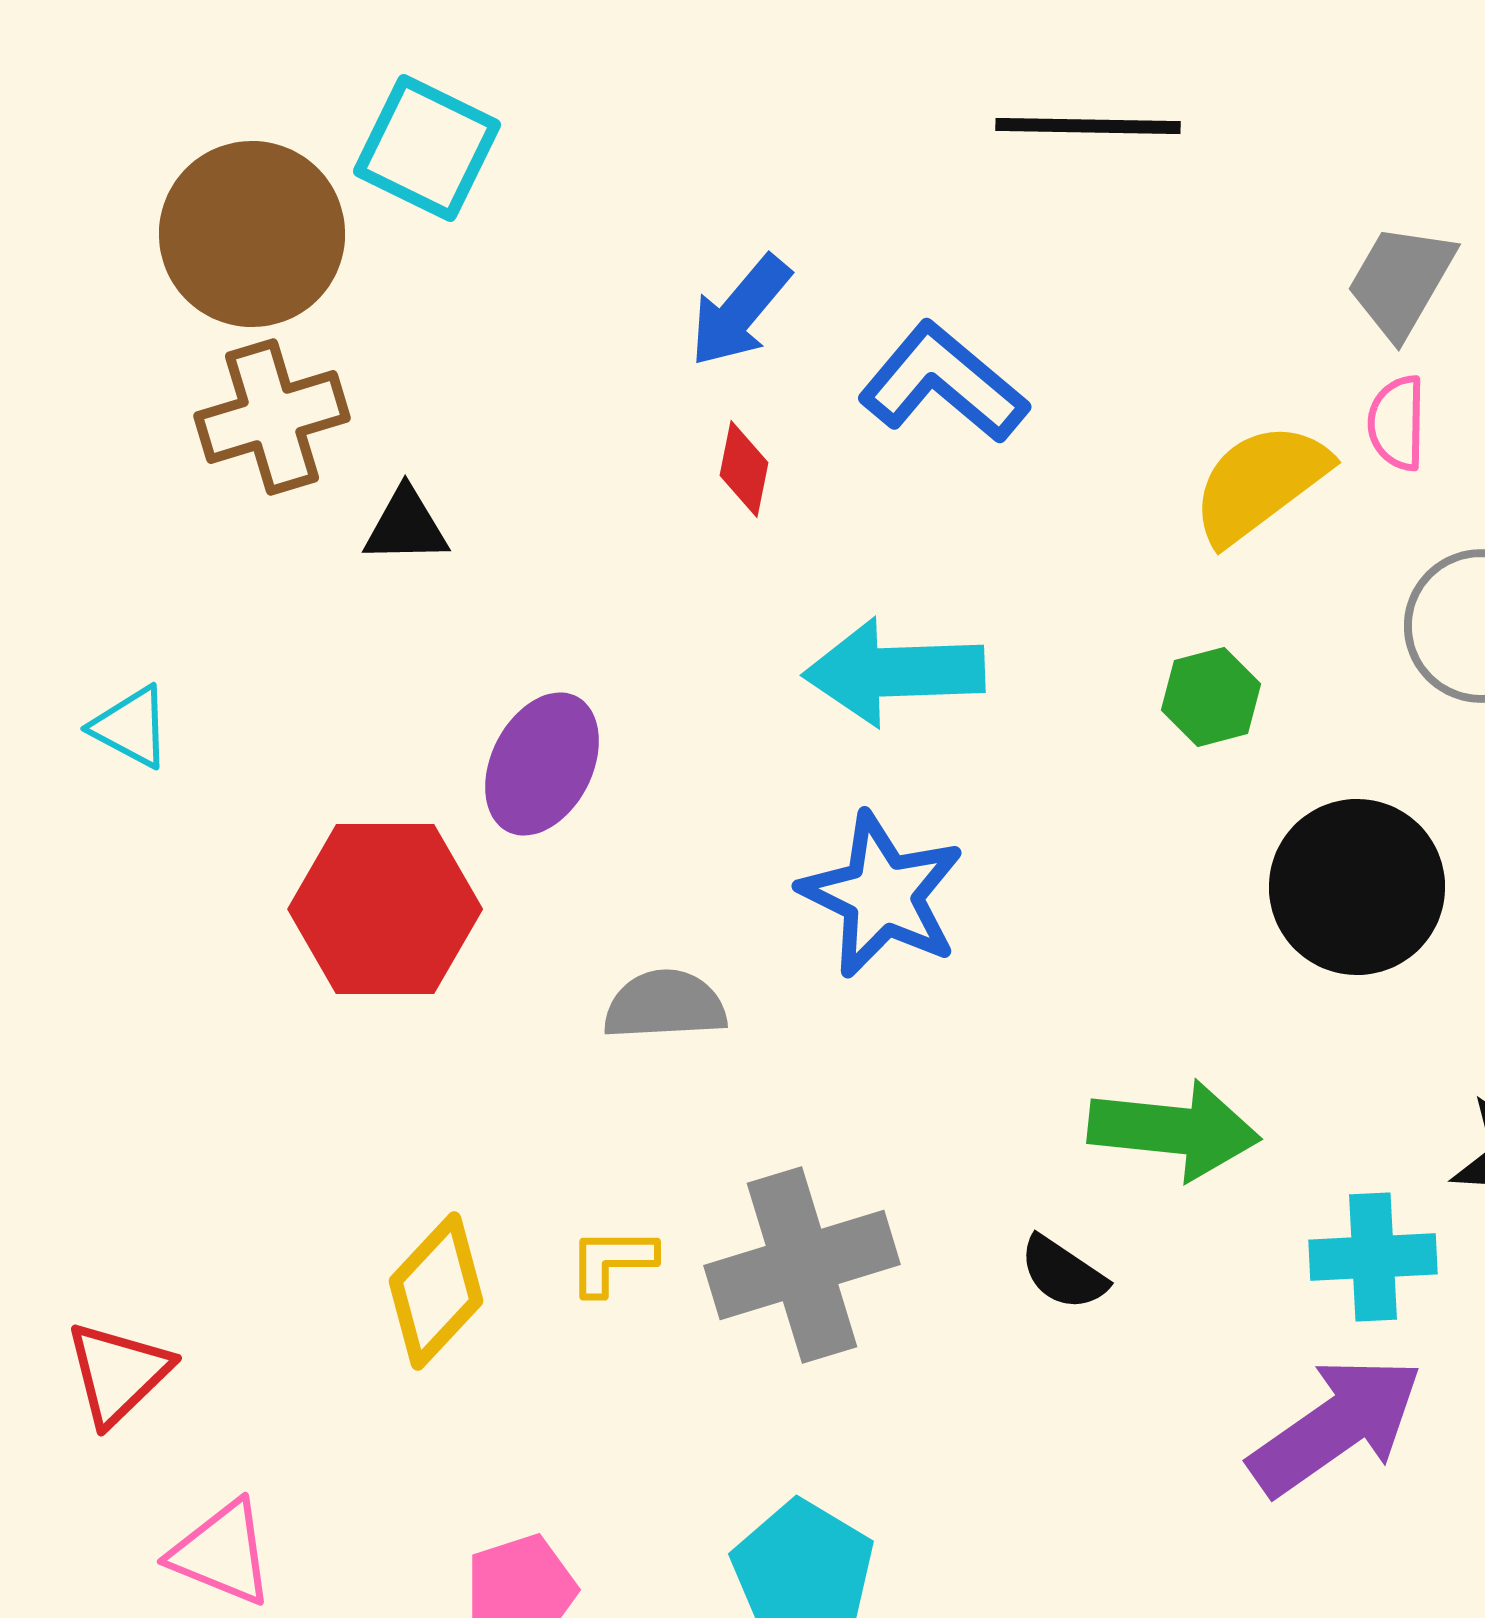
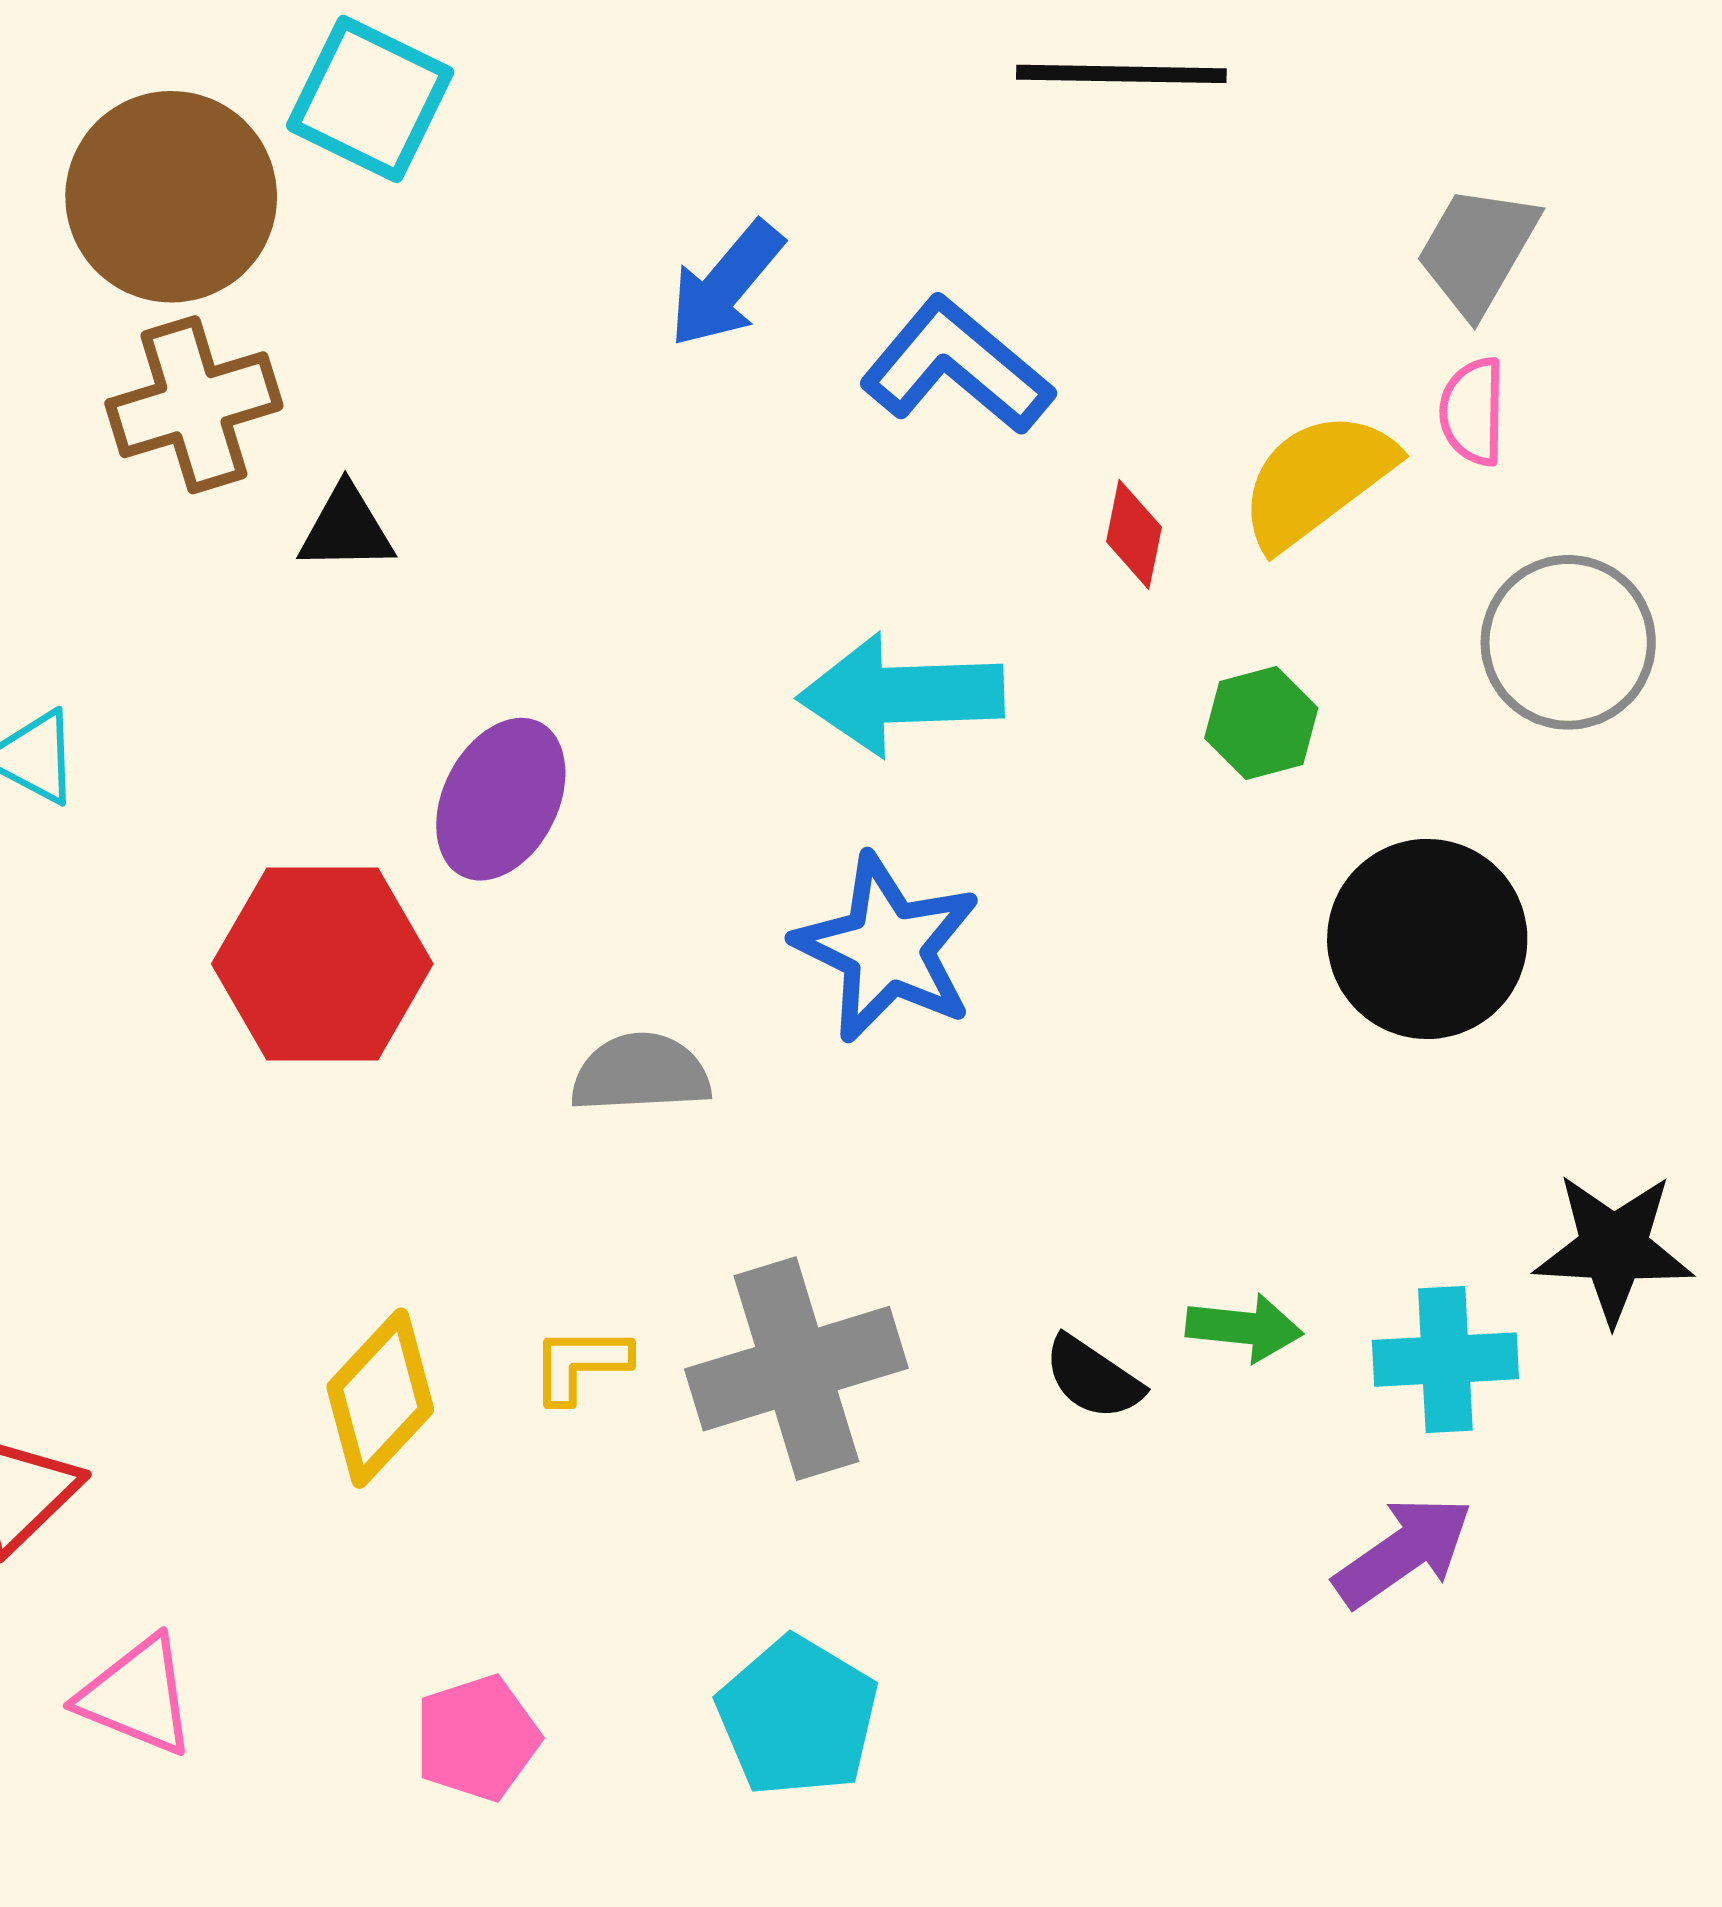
red diamond: (744, 469) -> (1134, 534), moved
green arrow: (1174, 1130) -> (1244, 1328), moved, size x0.6
purple arrow: (1336, 1426) -> (1403, 1552), size x0.7

